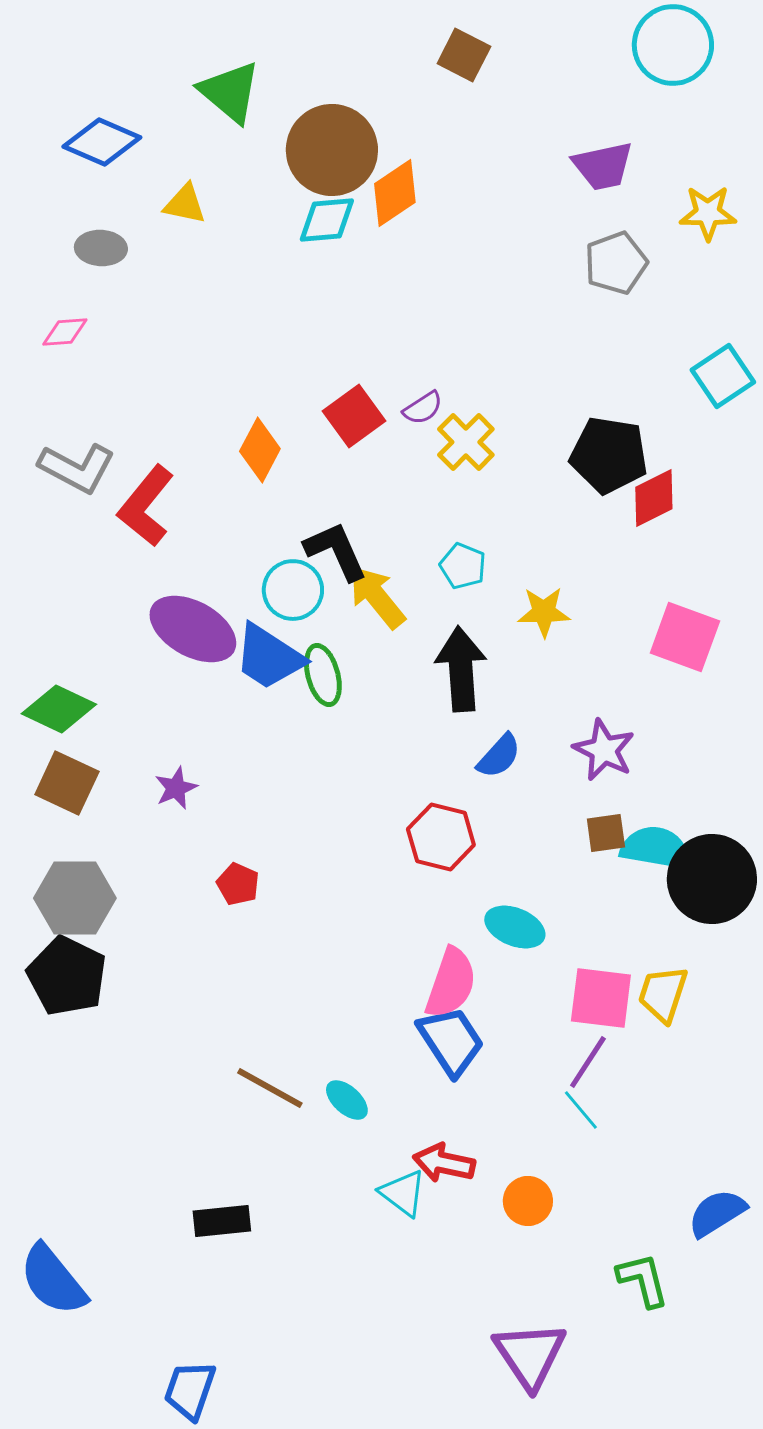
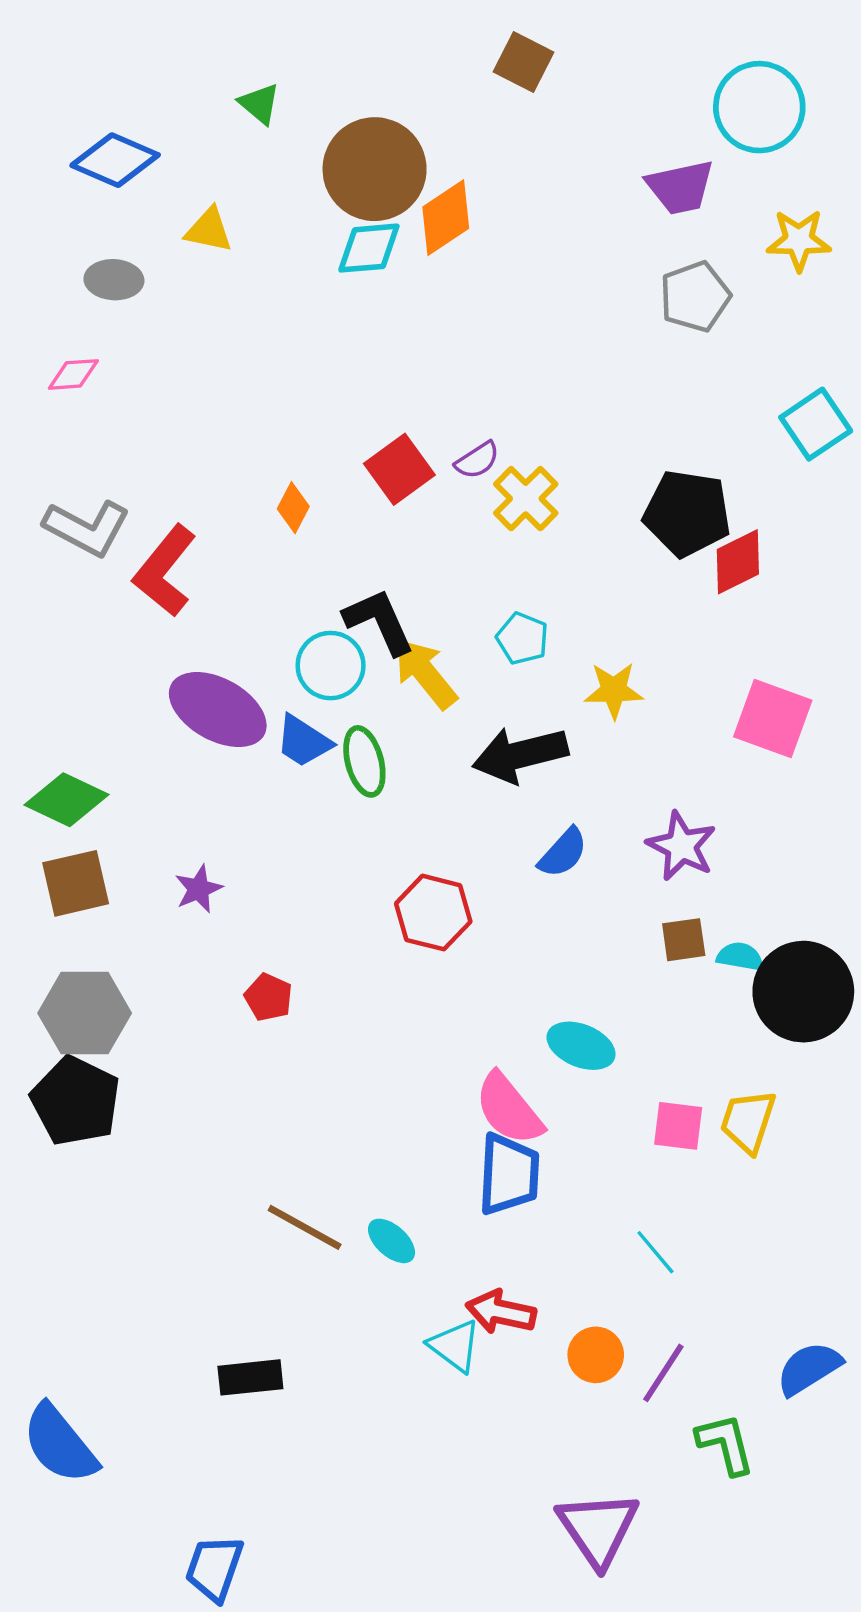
cyan circle: (673, 45) -> (759, 107), moved
green triangle: (230, 92) -> (259, 104), size x0.6
orange diamond: (260, 450) -> (293, 508), size x0.7
blue trapezoid: (269, 657) -> (303, 741), size x0.7
black arrow: (461, 669) -> (520, 755), turned -100
brown square: (67, 783) -> (76, 883), turned -38
red hexagon: (441, 837) -> (433, 913), moved
cyan semicircle: (656, 848) -> (740, 957), size x0.6
pink semicircle: (451, 983) -> (509, 1109), turned 122
pink square: (601, 998) -> (678, 1126), size x0.7
blue trapezoid: (451, 1041) -> (509, 1174), turned 36
purple line: (588, 1062) -> (663, 1373), moved

